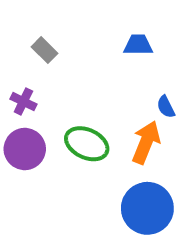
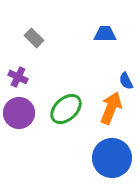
green ellipse: (87, 144) -> (66, 109), turned -68

